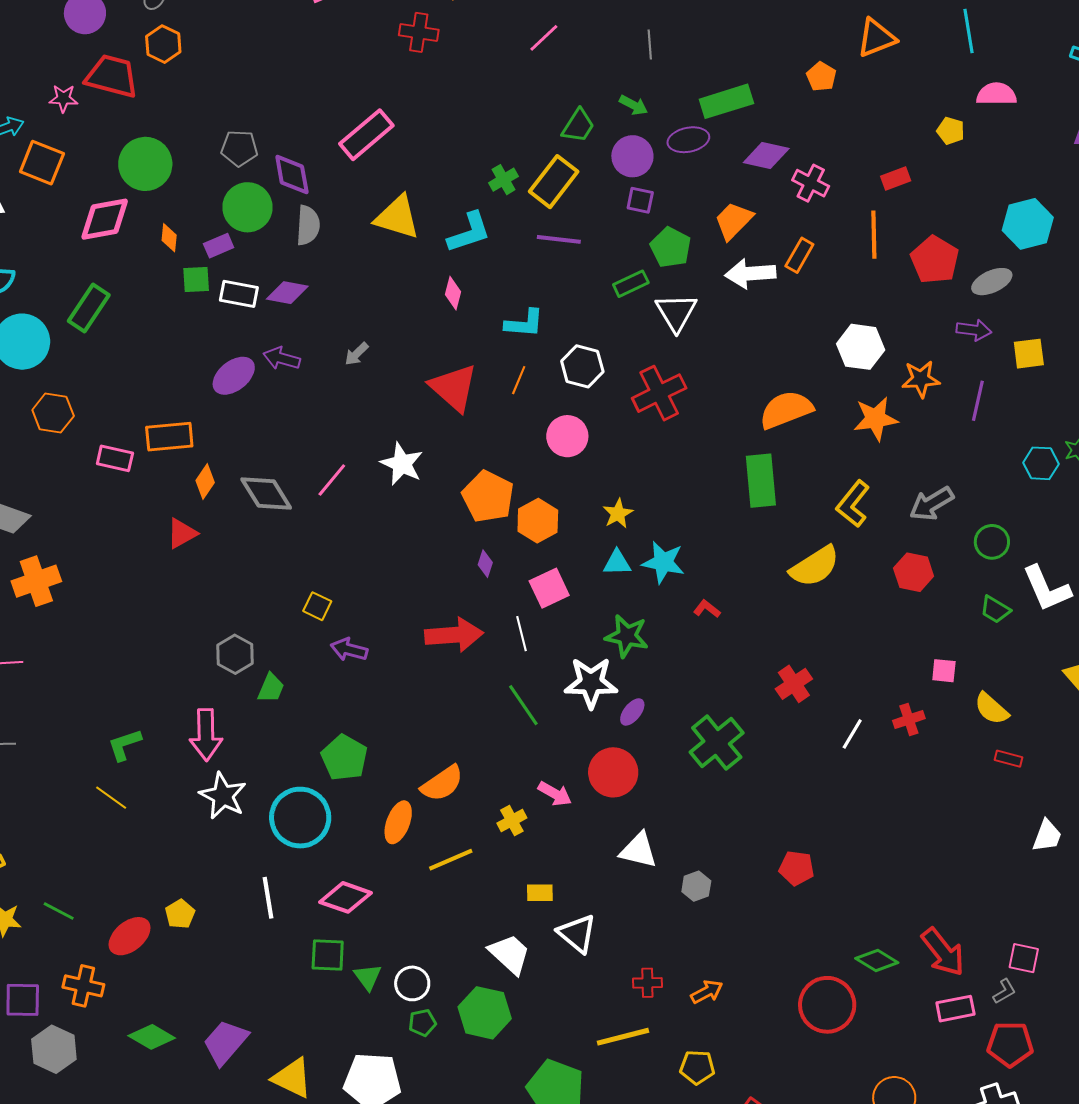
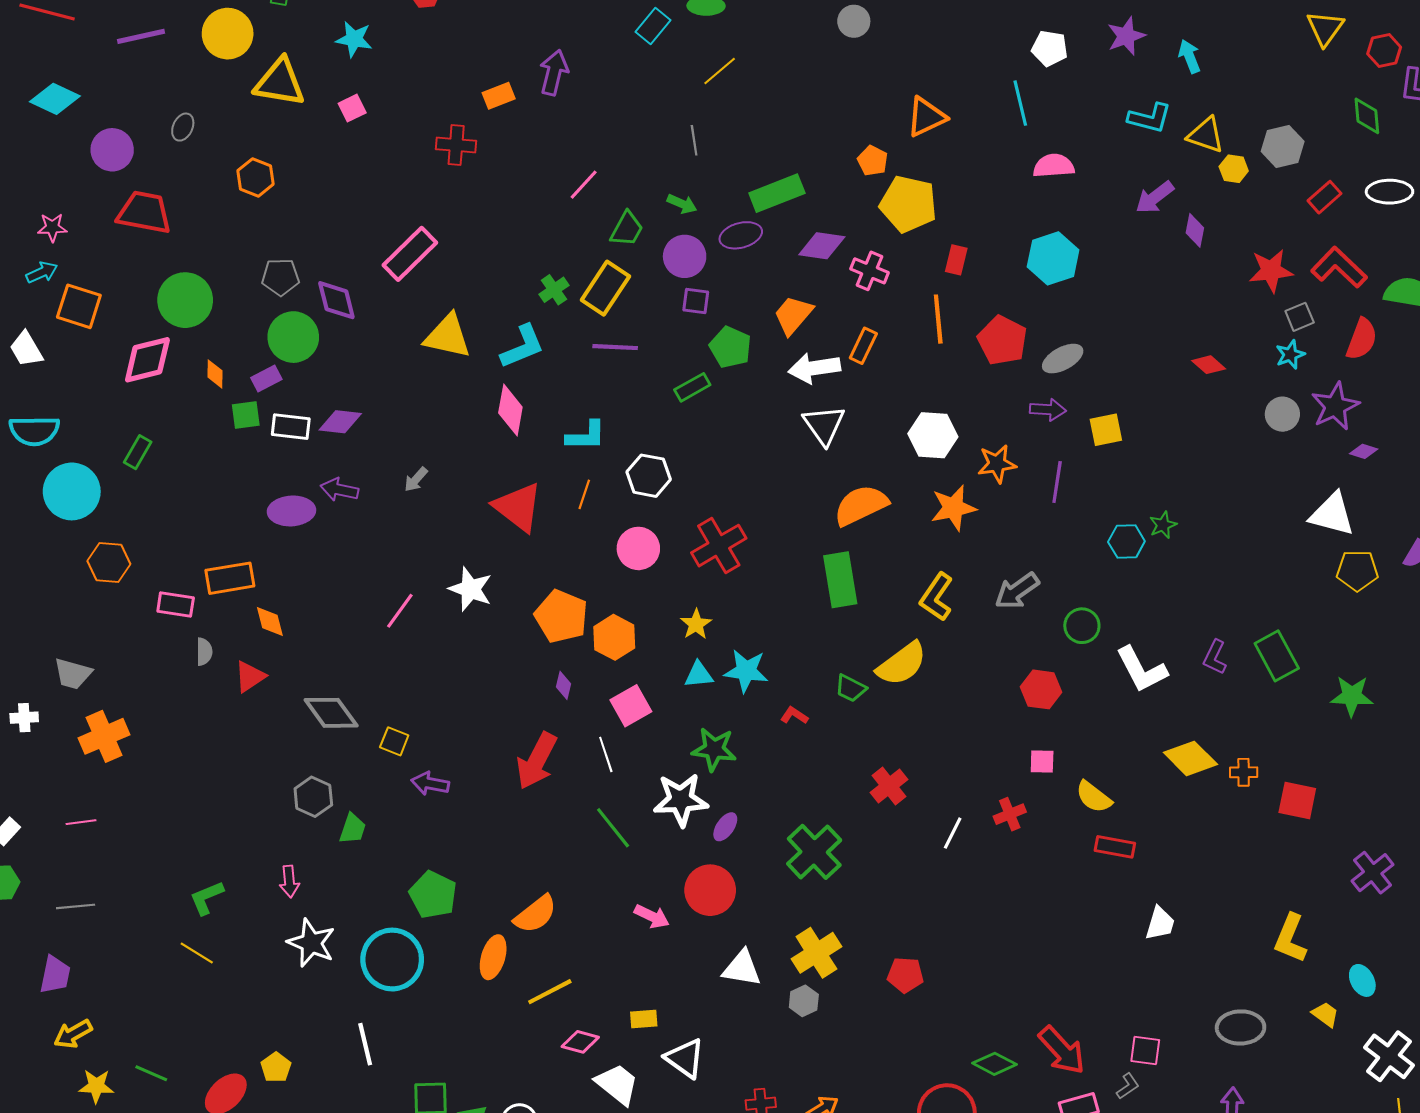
pink line: (544, 38) -> (584, 185), moved
orange hexagon: (163, 44) -> (255, 177), moved
pink star: (63, 98) -> (52, 227), moved
yellow pentagon: (951, 131) -> (908, 204), moved, size x2.0
red rectangle: (896, 178) -> (956, 260), turned -52
cyan hexagon: (1028, 224) -> (1053, 258), moved
gray semicircle: (308, 225) -> (204, 652), moved, size x0.7
pink diamond: (453, 293) -> (510, 410), size x1.5
green rectangle: (89, 308) -> (138, 452), size x0.7
white triangle: (676, 312) -> (824, 425), moved
purple ellipse: (234, 376) -> (291, 511), turned 39
red cross: (659, 393) -> (719, 546), moved
orange diamond: (205, 481) -> (270, 622), turned -44
gray diamond: (266, 494) -> (331, 713), moved
red hexagon: (914, 572) -> (1041, 689), moved
green trapezoid: (995, 610) -> (851, 688), moved
red arrow: (454, 635) -> (537, 761), turned 126
pink arrow: (206, 735) -> (289, 881), size x0.6
red rectangle: (1009, 759) -> (1115, 847), size x1.4
yellow cross: (512, 821) -> (816, 953), moved, size x1.6
pink diamond: (345, 897) -> (580, 1042), moved, size x0.7

